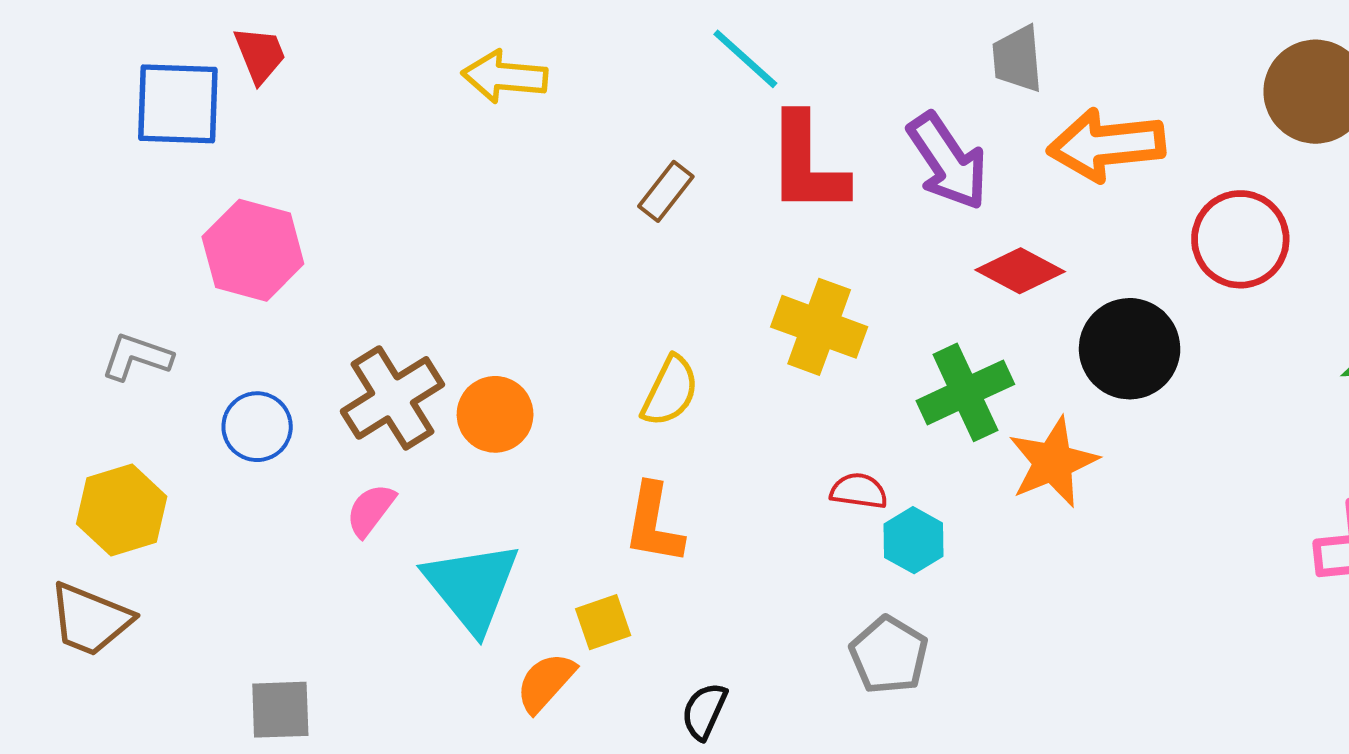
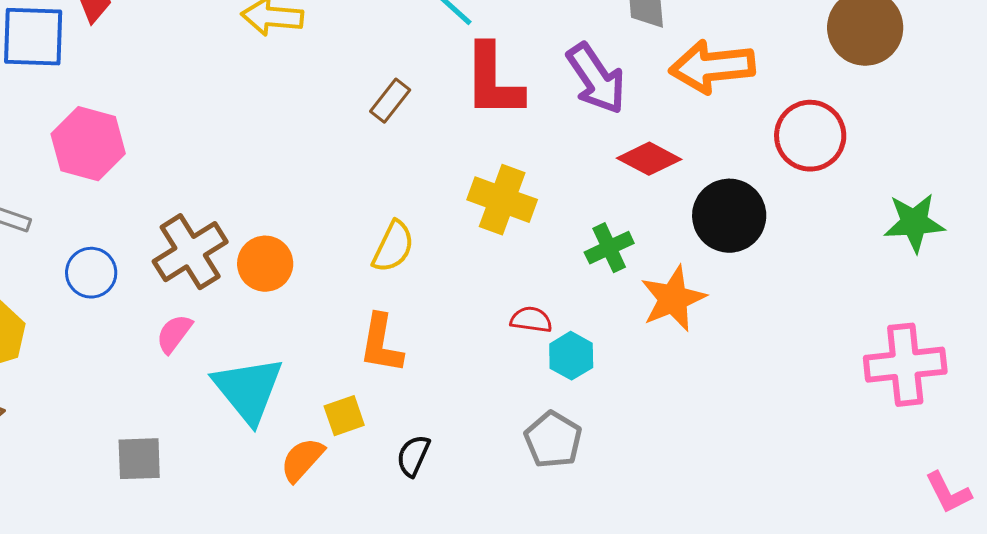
green cross: (965, 392) -> (609, 248), size x0.7
gray square: (280, 710) -> (139, 459), moved
black semicircle: (704, 711) -> (413, 456), moved

